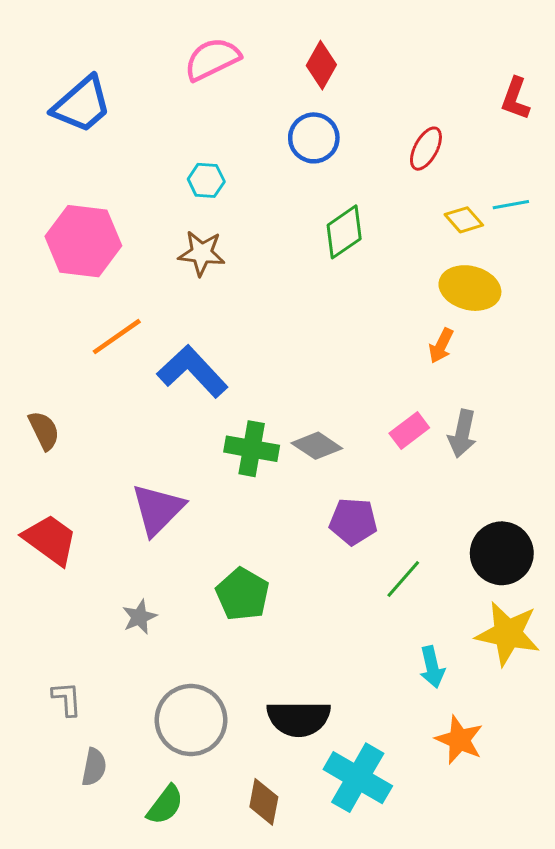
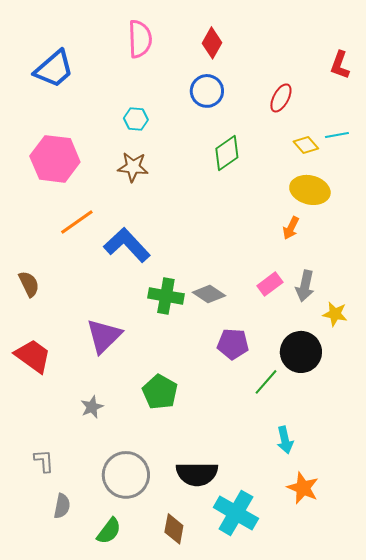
pink semicircle: (212, 59) -> (140, 39), turned 114
black circle: (502, 553) -> (301, 352), moved
yellow star: (508, 634) -> (335, 314), moved, size x0.6

